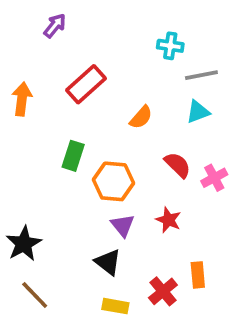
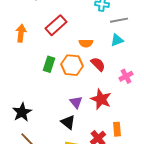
orange semicircle: (141, 117) -> (86, 43), turned 48
red semicircle: (178, 165) -> (98, 64), moved
orange hexagon: (113, 181) -> (72, 65), moved
red star: (168, 220) -> (101, 99), size x1.5

